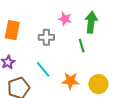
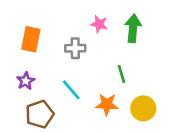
green line: (82, 46) -> (121, 74), moved

